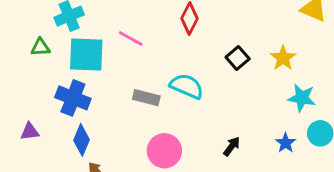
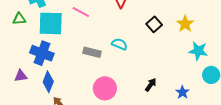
cyan semicircle: (187, 86) -> (119, 44), size x0.7
purple triangle: (30, 132) -> (21, 76), moved
blue star: (286, 143) -> (182, 92), moved

